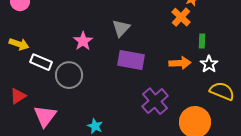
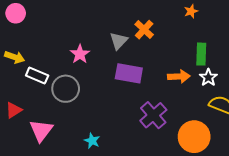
orange cross: (181, 17) -> (144, 30), moved
green rectangle: (202, 41) -> (201, 54), size x1.5

